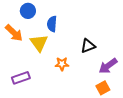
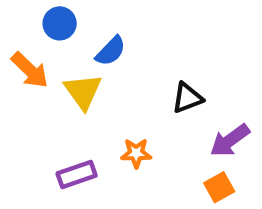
blue semicircle: (52, 24) -> (111, 51), turned -140
orange star: (62, 64) -> (136, 153), moved
purple rectangle: (21, 78) -> (77, 174), moved

